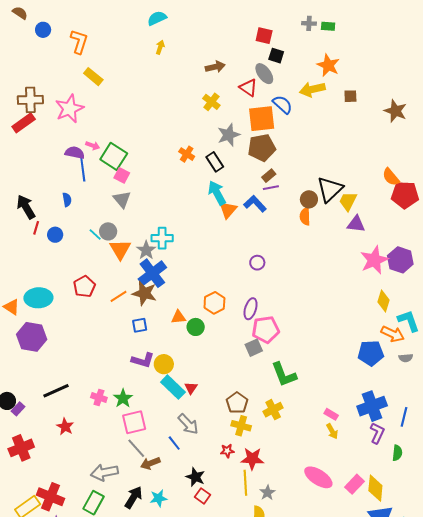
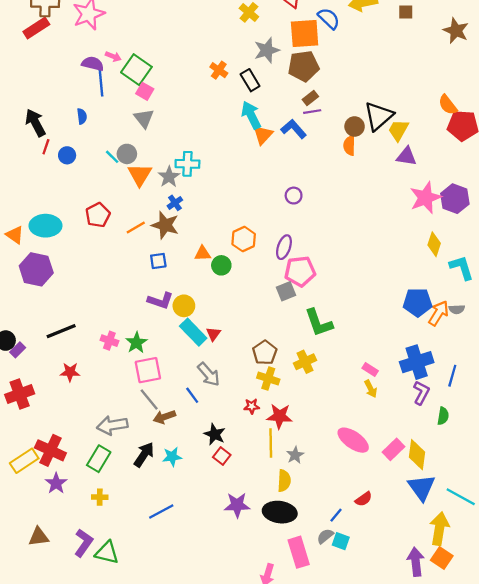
blue cross: (152, 273) -> (175, 203), size x0.5
orange arrow: (393, 334) -> (439, 313), moved, turned -85
red star: (65, 427) -> (70, 372), turned -30

